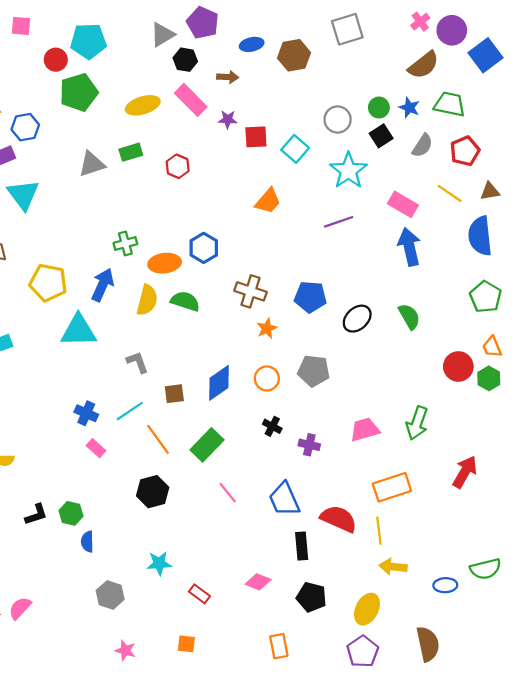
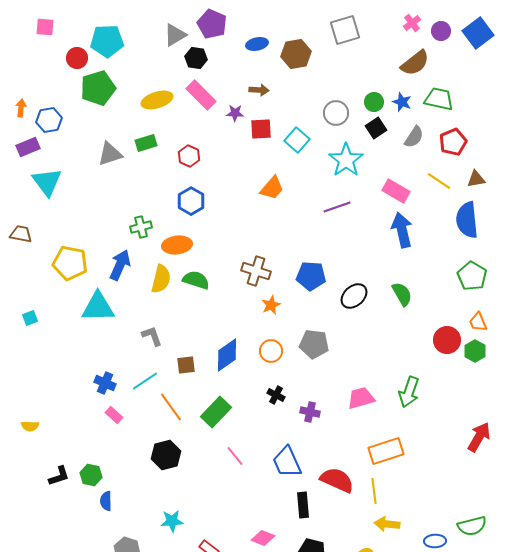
purple circle: (452, 30) -> (441, 31), size x0.7
blue square: (486, 55) -> (478, 33), moved
brown arrow: (228, 77) -> (259, 90), moved
blue hexagon: (204, 248) -> (191, 201), moved
red arrow: (465, 472) -> (479, 437), moved

